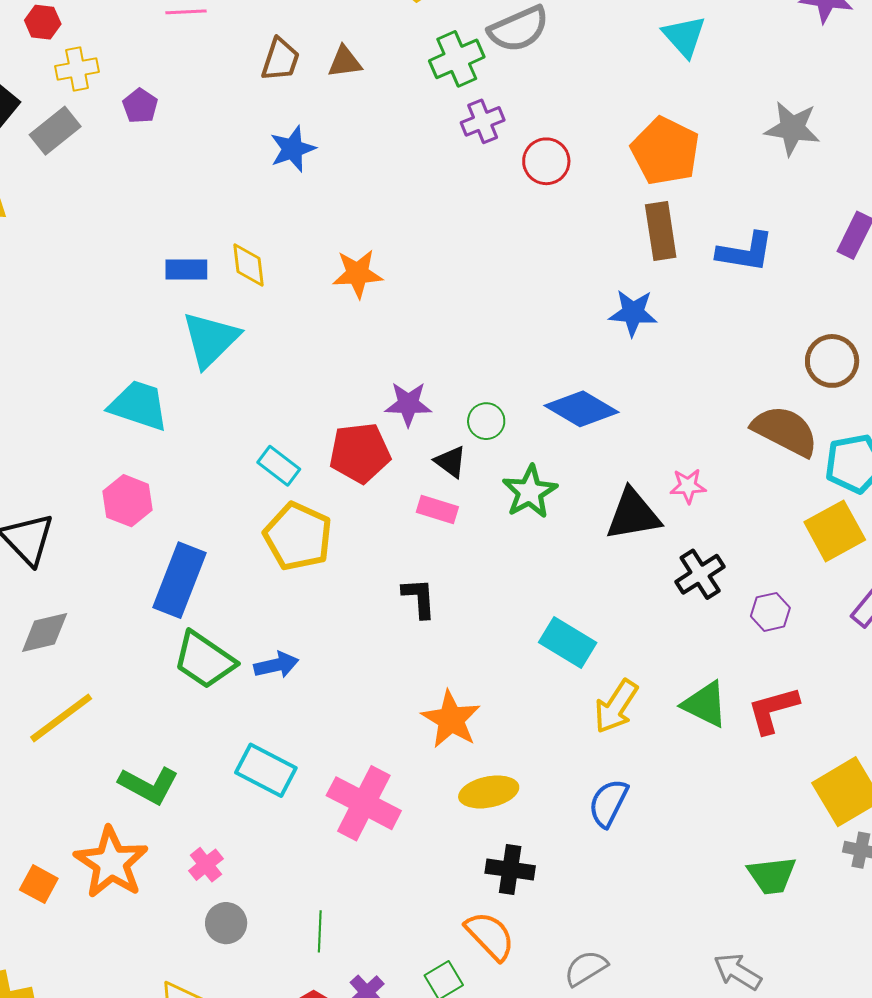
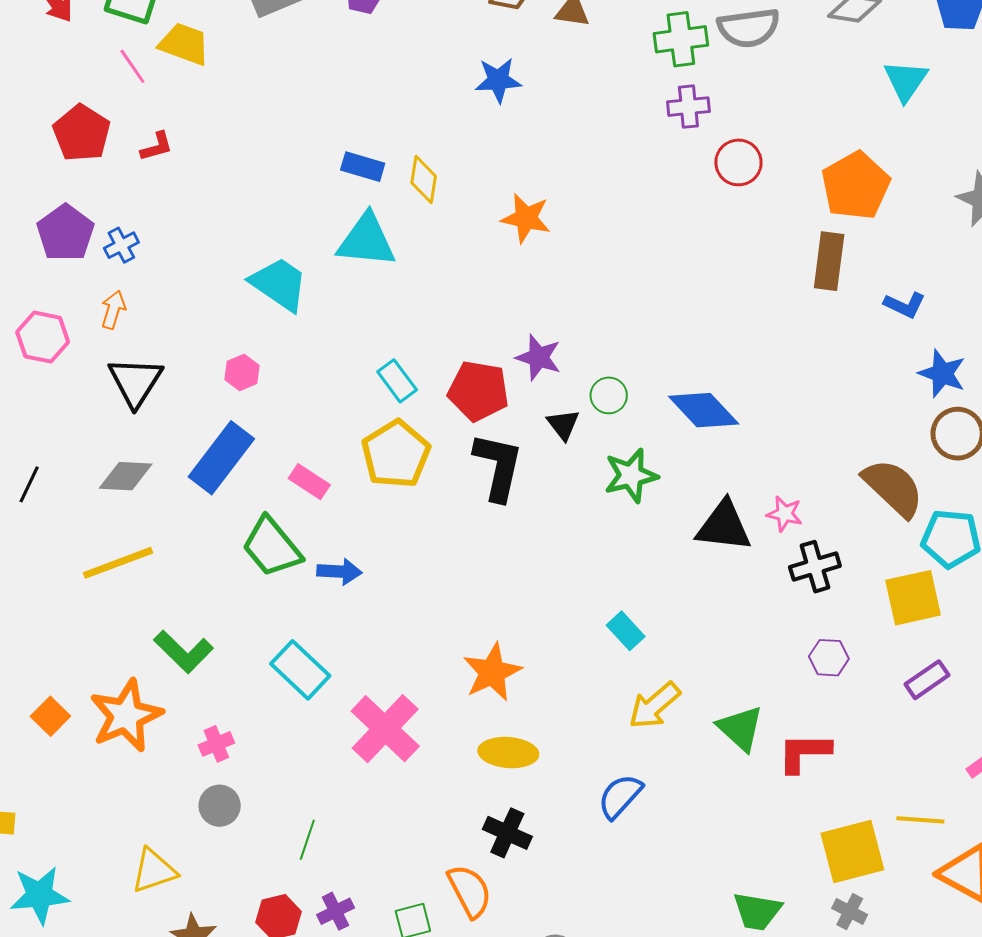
blue L-shape: (745, 252) -> (905, 305), size x0.7
blue star: (633, 313) -> (942, 374), moved
cyan triangle: (210, 339) -> (366, 241), turned 34
pink hexagon: (127, 501) -> (242, 372), size x0.7
pink rectangle: (437, 510) -> (309, 482), moved
black cross: (700, 574) -> (815, 567), moved
blue rectangle: (180, 580) -> (221, 458), moved
black L-shape: (419, 598) -> (498, 467), moved, size x1.6
cyan rectangle: (568, 643) -> (626, 631), size x0.7

